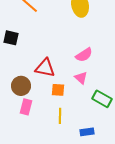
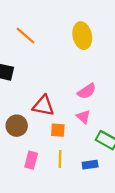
pink rectangle: (26, 107) -> (31, 160), moved
blue rectangle: (87, 132) -> (90, 165), moved

